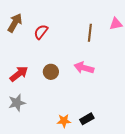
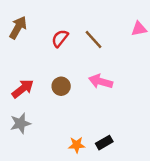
red semicircle: (41, 32) -> (60, 38), moved
brown line: (90, 33) -> (93, 40), moved, turned -48

